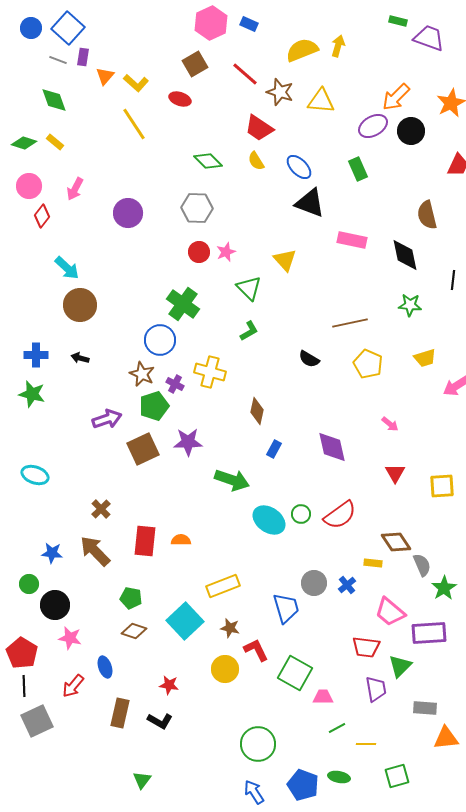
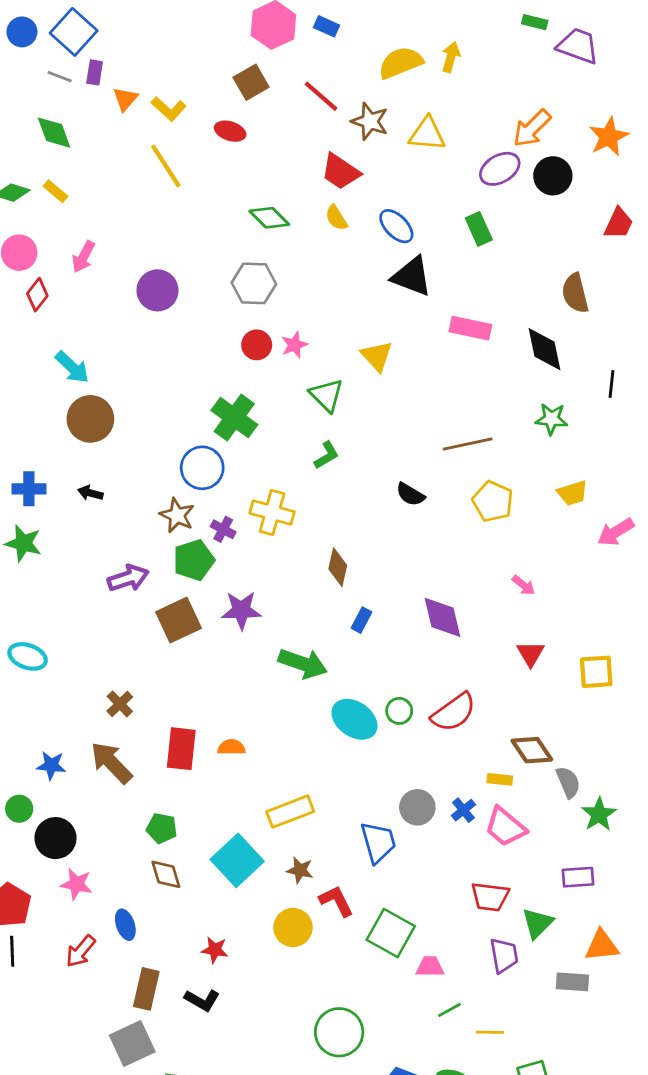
pink trapezoid: (390, 612) -> (505, 827), moved
brown diamond: (134, 631) -> (166, 874), turned 55
purple rectangle: (429, 633) -> (578, 877), size x0.7
gray square: (37, 721) -> (132, 1043), moved
orange triangle: (446, 738) -> (602, 946), moved

